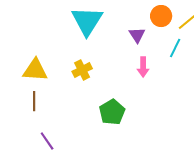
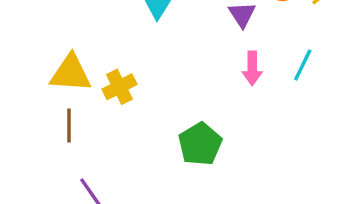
cyan line: (175, 48) -> (303, 65), moved
yellow cross: (82, 70) -> (119, 87), moved

